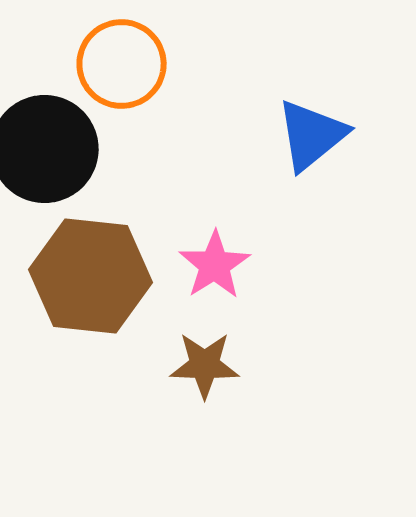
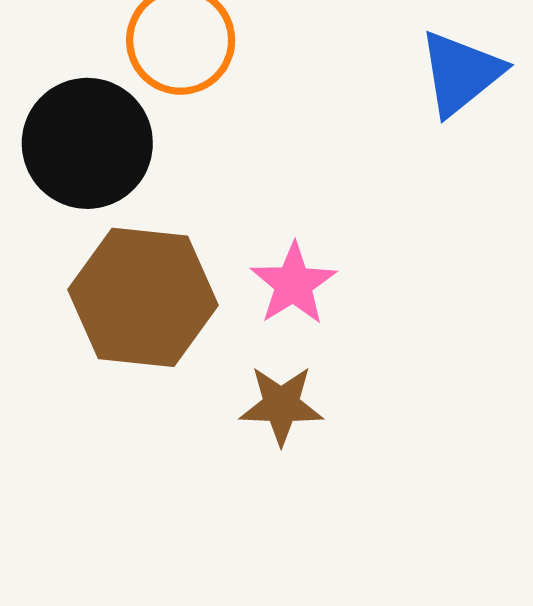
blue triangle: (312, 135) -> (461, 73), moved

